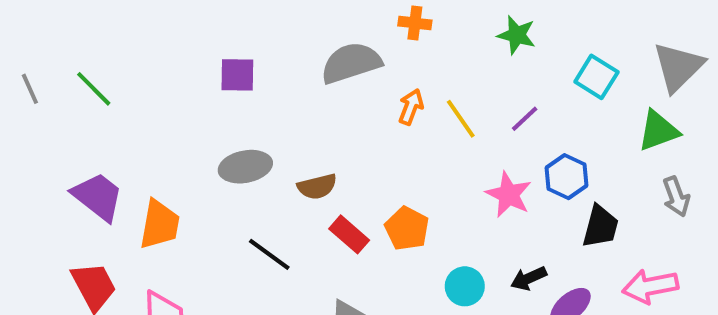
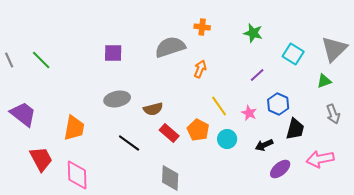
yellow line: (461, 119) -> (219, 106), moved
green triangle: (658, 131) -> (324, 81), size x0.7
pink star: (509, 195) -> (249, 113), size x0.7
purple trapezoid: (98, 197) -> (23, 114), moved
black arrow: (529, 278) -> (264, 145), moved
cyan circle: (465, 286) -> (227, 139), moved

